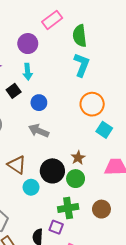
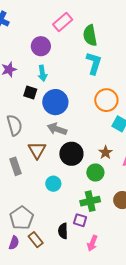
black square: (14, 91) -> (30, 92), turned -32
blue circle: (39, 103) -> (55, 102), size x1.6
brown star: (78, 158) -> (106, 152), moved
brown triangle: (17, 165) -> (37, 150), moved, turned 30
black circle: (52, 171) -> (71, 154), moved

